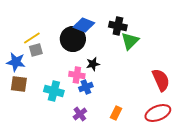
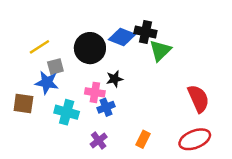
blue diamond: (84, 25) -> (122, 37), moved
gray square: (36, 50) -> (55, 67), moved
blue star: (16, 62) -> (47, 83), moved

